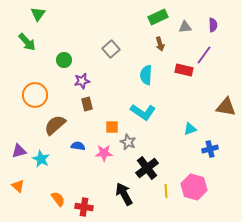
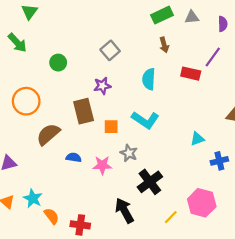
gray triangle: (185, 27) -> (192, 17), moved
purple star: (82, 81) -> (102, 86), moved
brown rectangle: (87, 104) -> (84, 111), size x1.6
orange square: (112, 127) -> (111, 127), moved
cyan star: (41, 159) -> (33, 198), moved
yellow line: (166, 191) -> (171, 217), moved, turned 48

